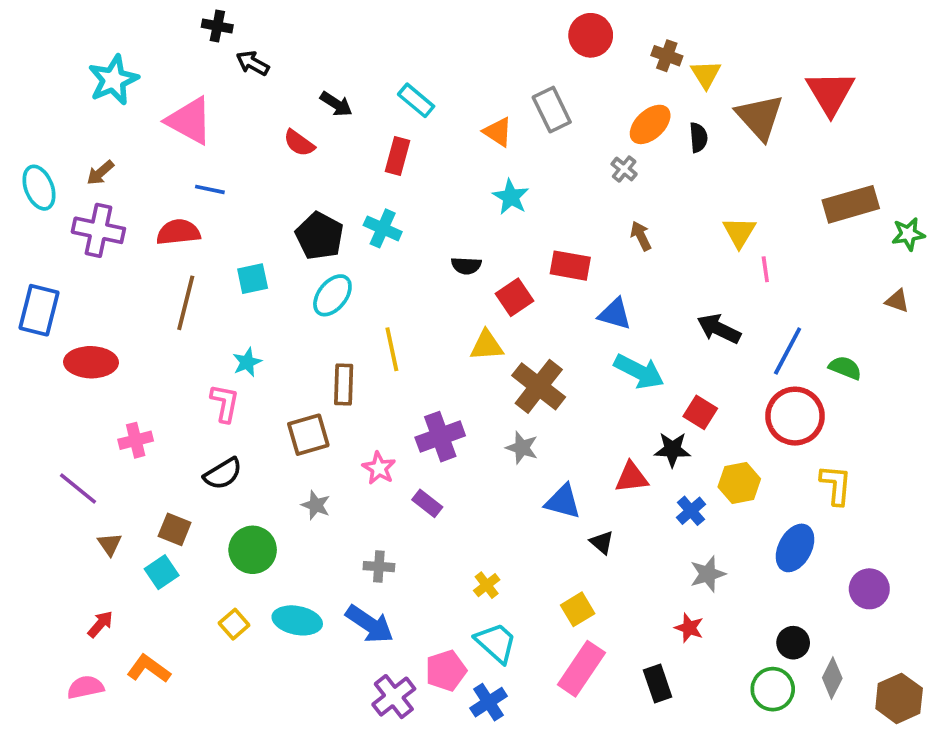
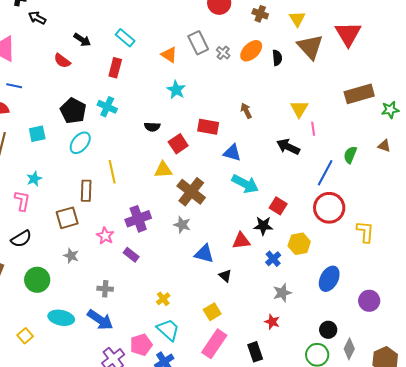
yellow triangle: (706, 74) -> (297, 19), moved
gray cross: (624, 169) -> (223, 53), moved
black arrow: (719, 329) -> (288, 147), moved
green semicircle: (845, 368) -> (350, 155), moved, turned -90
yellow L-shape: (836, 485) -> (365, 232), moved
yellow square: (234, 624) -> (25, 336), moved

